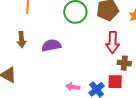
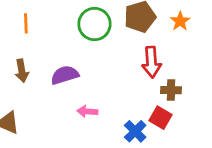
red square: (115, 82) -> (160, 118), turned 35
pink arrow: (73, 87) -> (87, 111), moved

